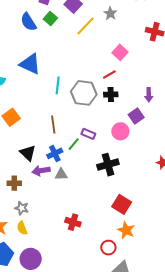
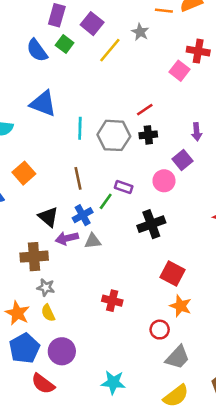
pink square: (120, 52) -> (180, 71), moved
brown cross: (14, 183) -> (34, 257), size x1.5

